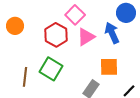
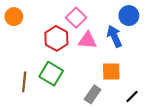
orange circle: (15, 26) -> (14, 17), moved
pink triangle: (86, 37) -> (87, 40), turned 36

